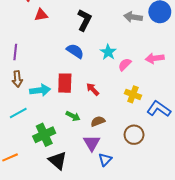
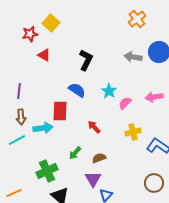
red triangle: (41, 15) -> (44, 55), turned 40
red rectangle: (65, 83) -> (60, 111), moved
yellow cross: (133, 94) -> (133, 132), turned -35
cyan line: (18, 113) -> (17, 140), moved
green arrow: (73, 116) -> (75, 153), turned 104
brown circle: (134, 135) -> (154, 183), moved

